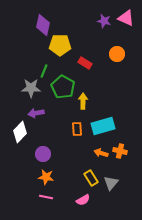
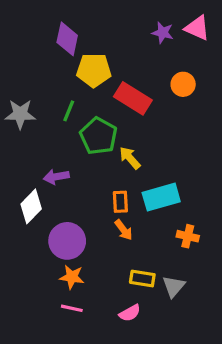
red rectangle: (85, 63) -> (133, 98), size x1.6
gray star: (31, 88) -> (20, 114), moved
yellow arrow: (83, 101) -> (130, 158), turned -42
orange arrow: (101, 153) -> (124, 230), moved, turned -144
purple circle: (43, 154) -> (67, 241), size x1.5
yellow rectangle: (91, 178) -> (142, 279), turned -49

